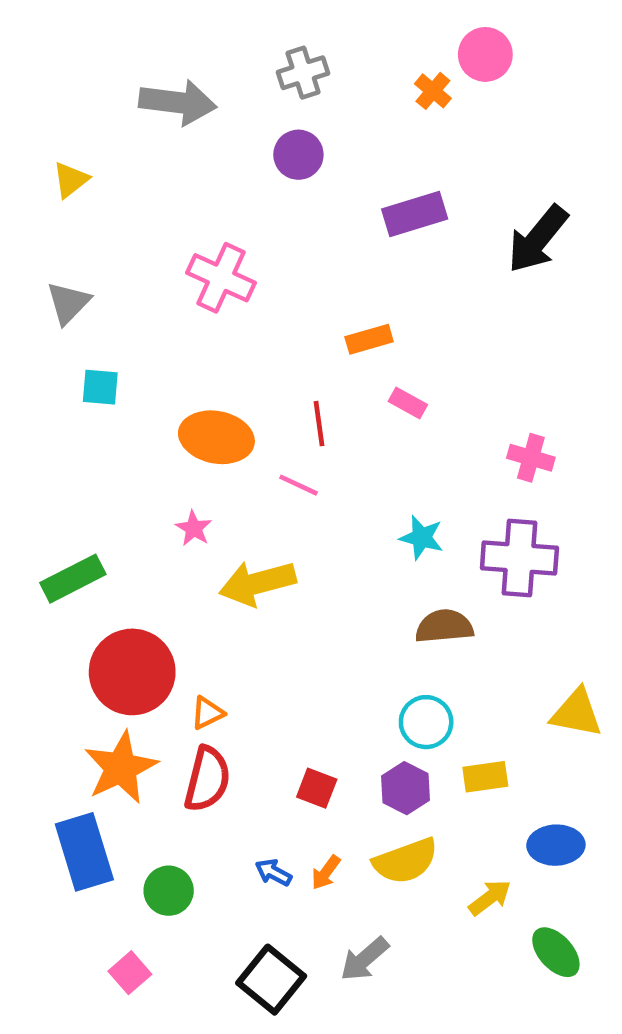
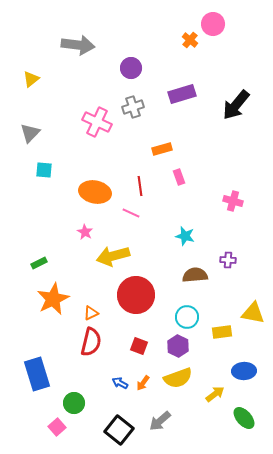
gray cross: (303, 73) -> (133, 107), moved
pink rectangle: (408, 403) -> (179, 177), turned 42
purple cross: (519, 558) -> (228, 260), moved, size x0.5
green rectangle: (73, 579) -> (39, 263), moved, size x0.6
red circle: (132, 672) -> (136, 295), moved
orange star: (121, 768) -> (53, 299), moved
yellow rectangle: (485, 777) -> (222, 332), moved
green circle: (169, 891) -> (74, 403), moved

